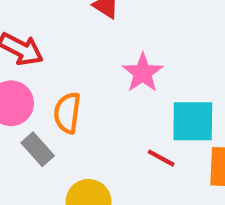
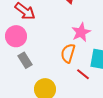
orange semicircle: (67, 113) -> (68, 53), moved

